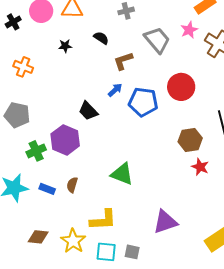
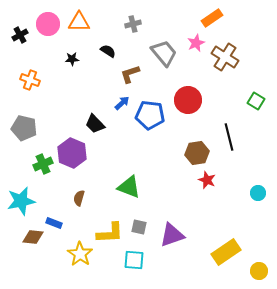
blue rectangle: (47, 189) -> (54, 223), moved
brown diamond: (38, 237) -> (33, 237), moved
cyan square: (106, 252) -> (134, 260), moved
gray square: (132, 252) -> (139, 227), moved

